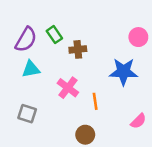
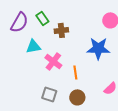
cyan triangle: (31, 69) -> (33, 46), moved
gray square: (27, 114) -> (49, 94), moved
brown circle: (85, 135) -> (77, 97), moved

